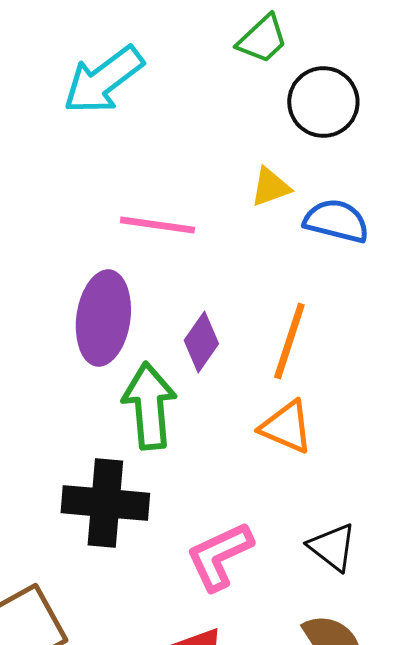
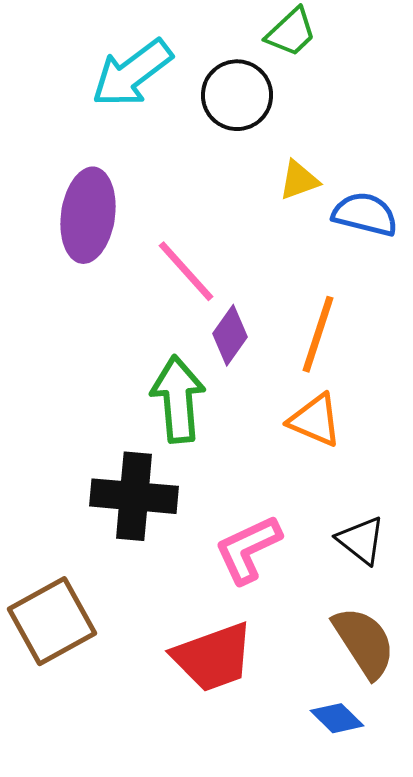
black circle: (323, 102) -> (237, 95), moved
pink line: (157, 225) -> (186, 271), moved, turned 40
purple ellipse: (103, 318) -> (88, 215), moved

